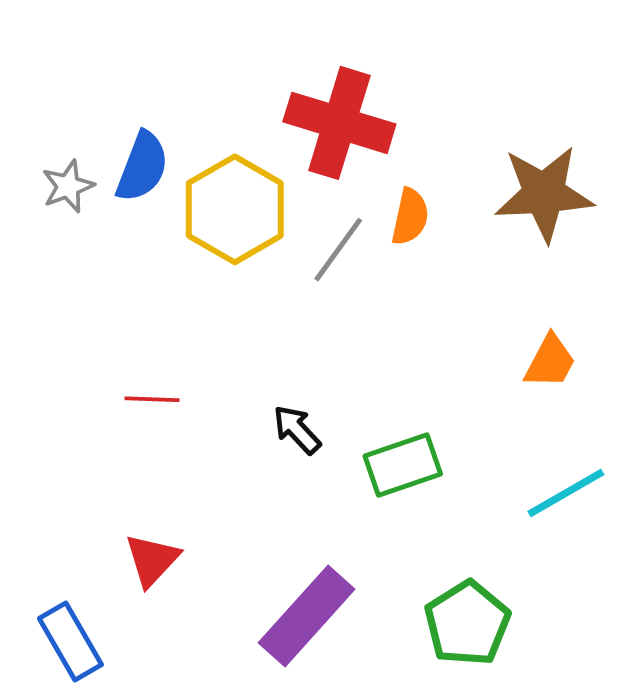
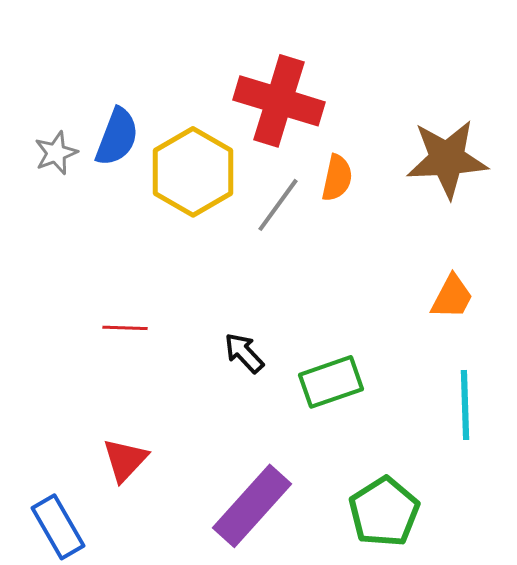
cyan line: (566, 493) -> (465, 405), turned -62

